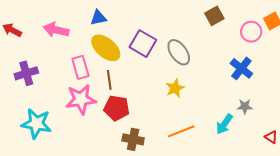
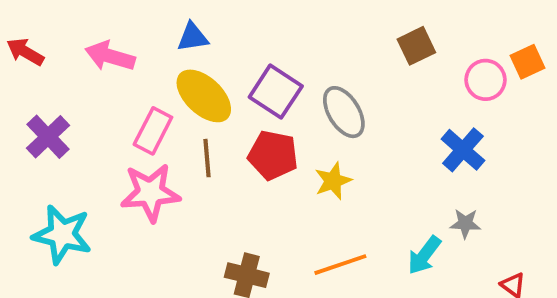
pink rectangle: (80, 67) -> (153, 131), turned 40
purple cross: (26, 73) -> (48, 137), turned -30
red pentagon: (117, 108) -> (273, 155), moved

